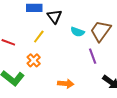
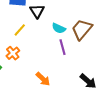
purple line: (93, 56) -> (63, 47), moved
orange arrow: (66, 84) -> (43, 79), turned 35

